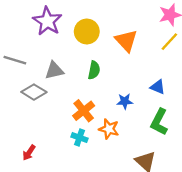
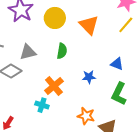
orange star: (109, 129) -> (86, 116), moved
cyan cross: (79, 138) -> (42, 105), moved

